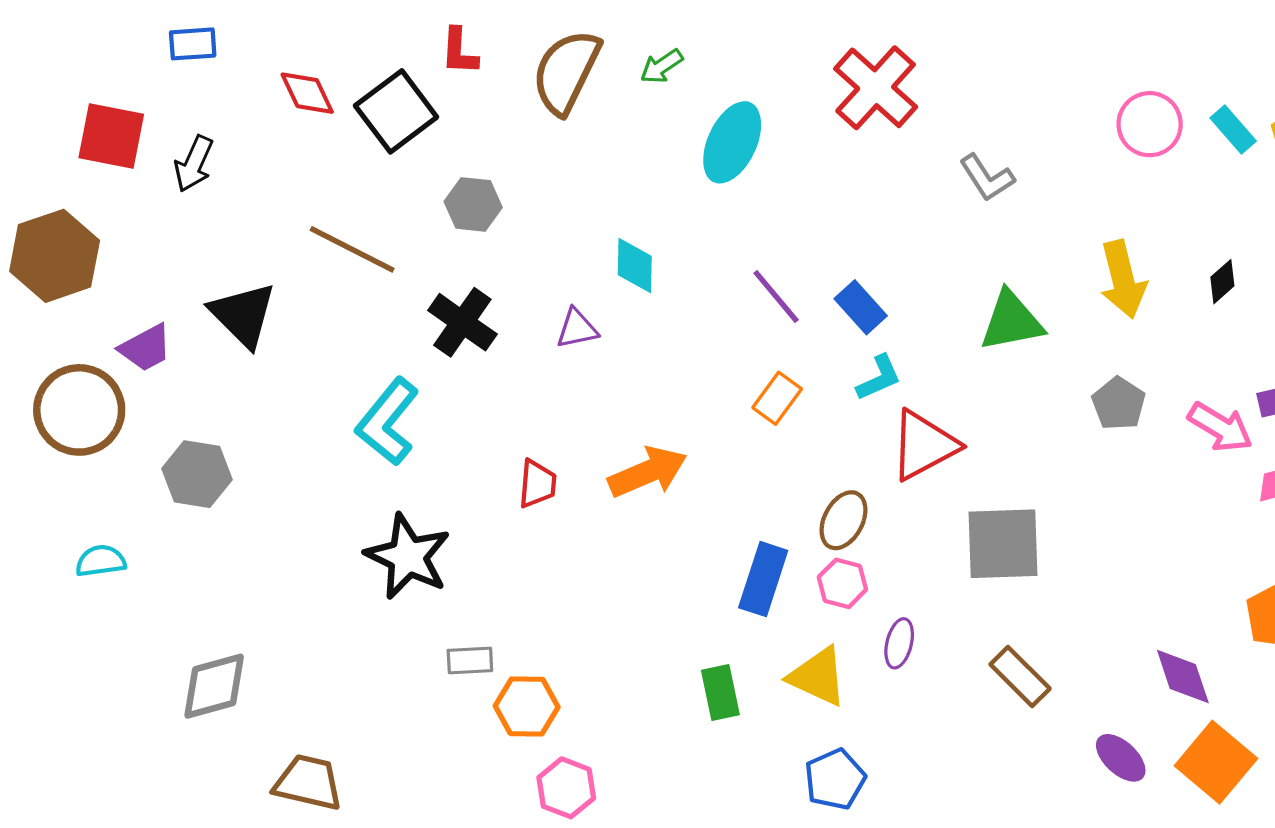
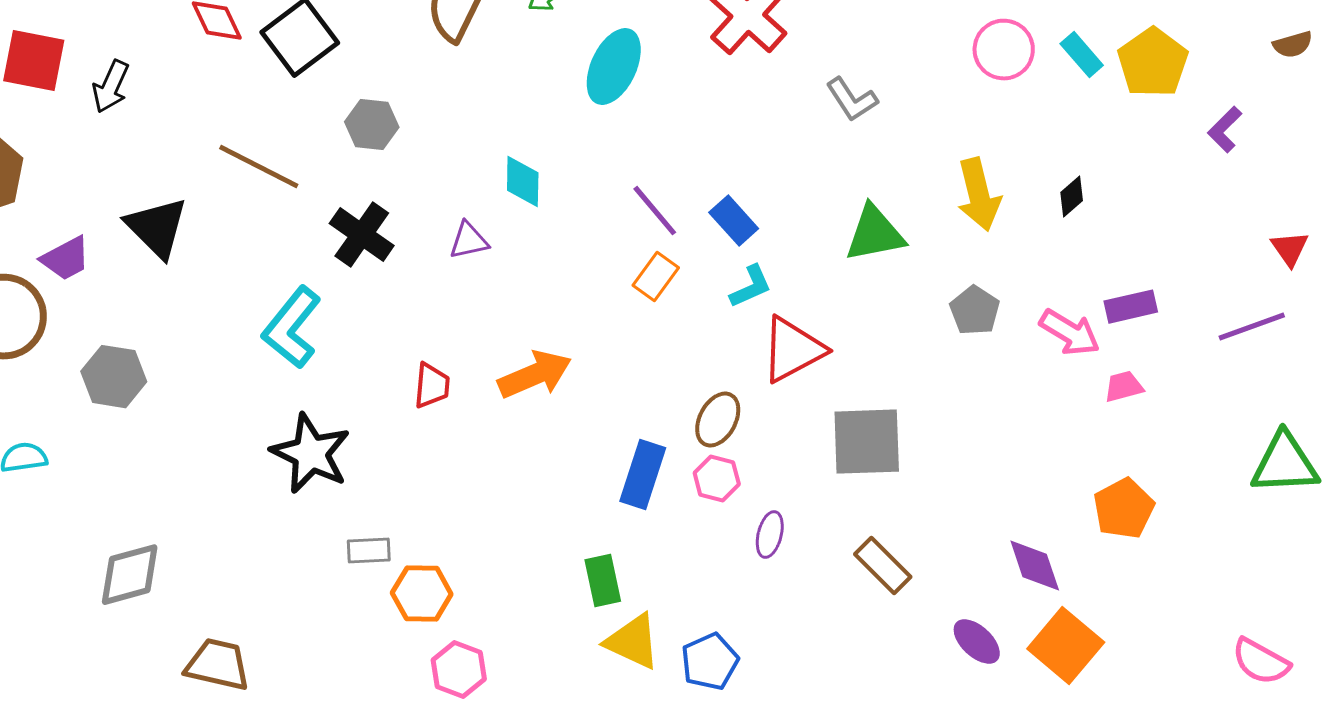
orange rectangle: (777, 398) -> (656, 277), moved
yellow triangle: (818, 676) -> (633, 642), moved

